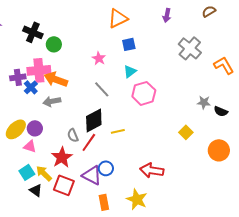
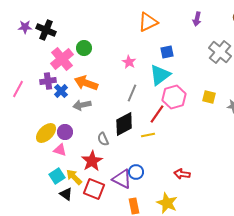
black cross: (33, 32) -> (46, 30), moved
blue square: (129, 44) -> (167, 52), moved
pink cross: (39, 70) -> (62, 59), moved, turned -35
cyan triangle: (130, 71) -> (160, 75), size x1.6
gray line: (102, 89) -> (132, 93), turned 66
yellow square: (186, 132) -> (209, 97), moved, turned -32
red line: (89, 142) -> (157, 114), moved
red arrow: (152, 170) -> (182, 174), size x0.7

